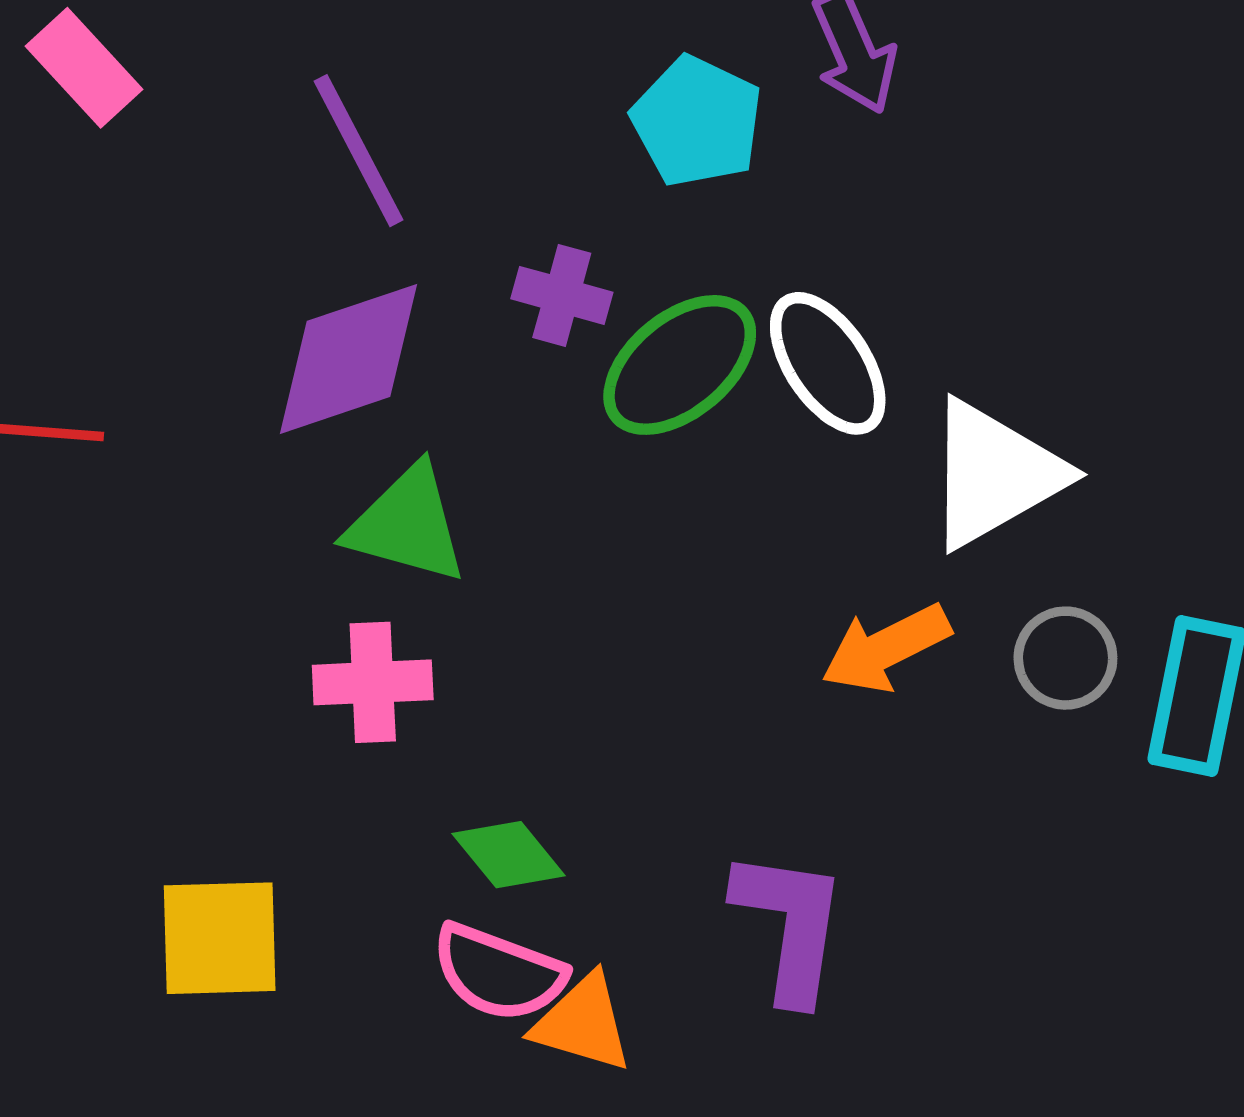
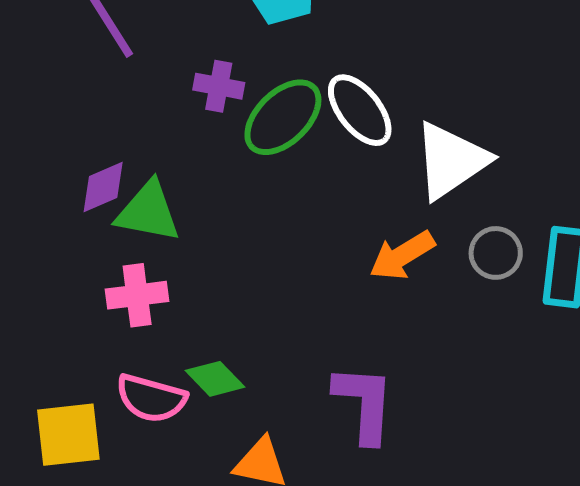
purple diamond: (349, 359) -> (103, 187), moved, size x0.6
pink semicircle: (499, 973) -> (151, 398), moved

